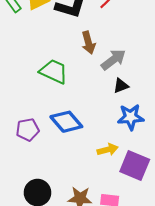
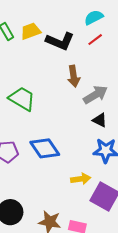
green trapezoid: (54, 72) -> (22, 99), moved
black triangle: (121, 86) -> (100, 120), turned 42

